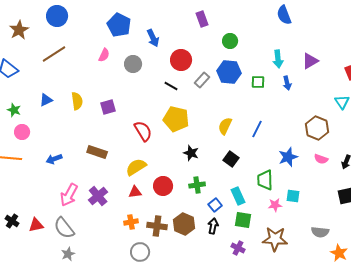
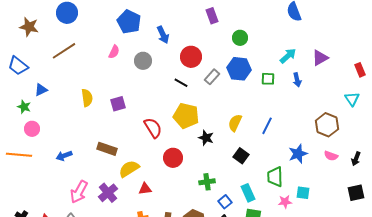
brown star: (19, 30) -> (29, 27), turned -30
cyan arrow: (278, 59) -> (288, 56), turned -126
blue triangle: (46, 100) -> (41, 90), moved
black star: (191, 153) -> (206, 138), moved
yellow semicircle: (136, 167) -> (129, 169), moved
red circle: (163, 186) -> (173, 158), moved

